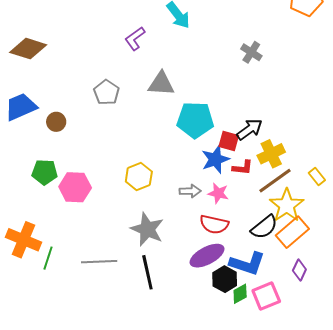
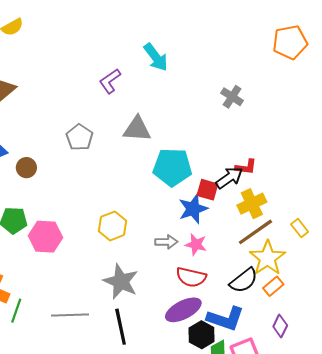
red L-shape: (243, 168) -> (246, 167), moved
orange rectangle: (292, 232) -> (273, 286), size x0.6

